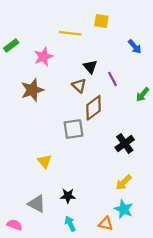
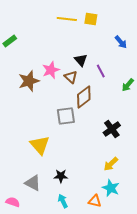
yellow line: (70, 33) -> (67, 19), moved
pink star: (43, 57) -> (51, 70), moved
yellow triangle: (45, 161) -> (40, 145), size x1.5

